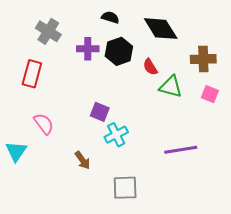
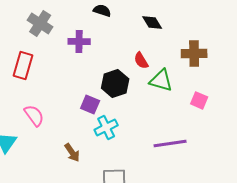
black diamond: (161, 29) -> (152, 22), size x0.6
black hexagon: (119, 51) -> (115, 83), moved
pink square: (210, 94) -> (199, 100), moved

